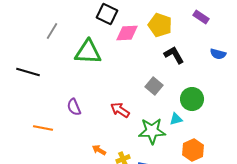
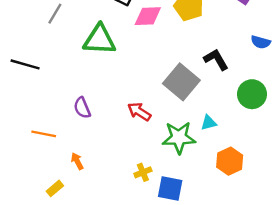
black L-shape: (174, 55) -> (216, 59), moved
gray square: (154, 86) -> (181, 82), size x1.6
green circle: (192, 99) -> (252, 94), moved
orange arrow: (99, 150) -> (77, 161), moved, turned 32

